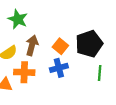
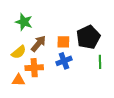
brown arrow: (32, 45) -> (38, 44), turned 30
orange square: (60, 46) -> (63, 42), turned -32

